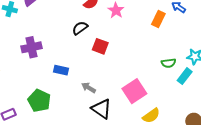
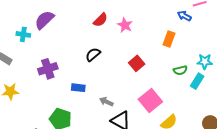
orange rectangle: (158, 19) -> (169, 39), moved
black semicircle: (80, 28) -> (93, 54), moved
red square: (100, 46) -> (137, 63), moved, turned 35

